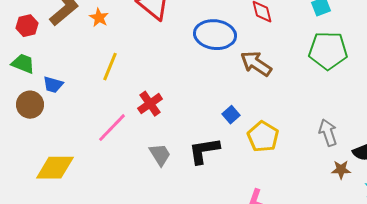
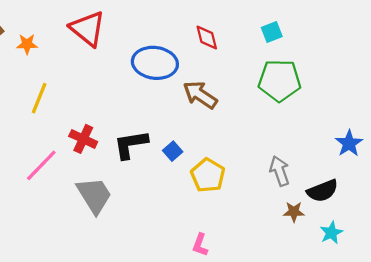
orange star: (99, 18) -> (27, 44), turned -30
red cross: (150, 104) -> (83, 139), turned -30
black L-shape: (204, 151) -> (131, 144), moved
gray trapezoid: (160, 155) -> (94, 195), size x1.5

